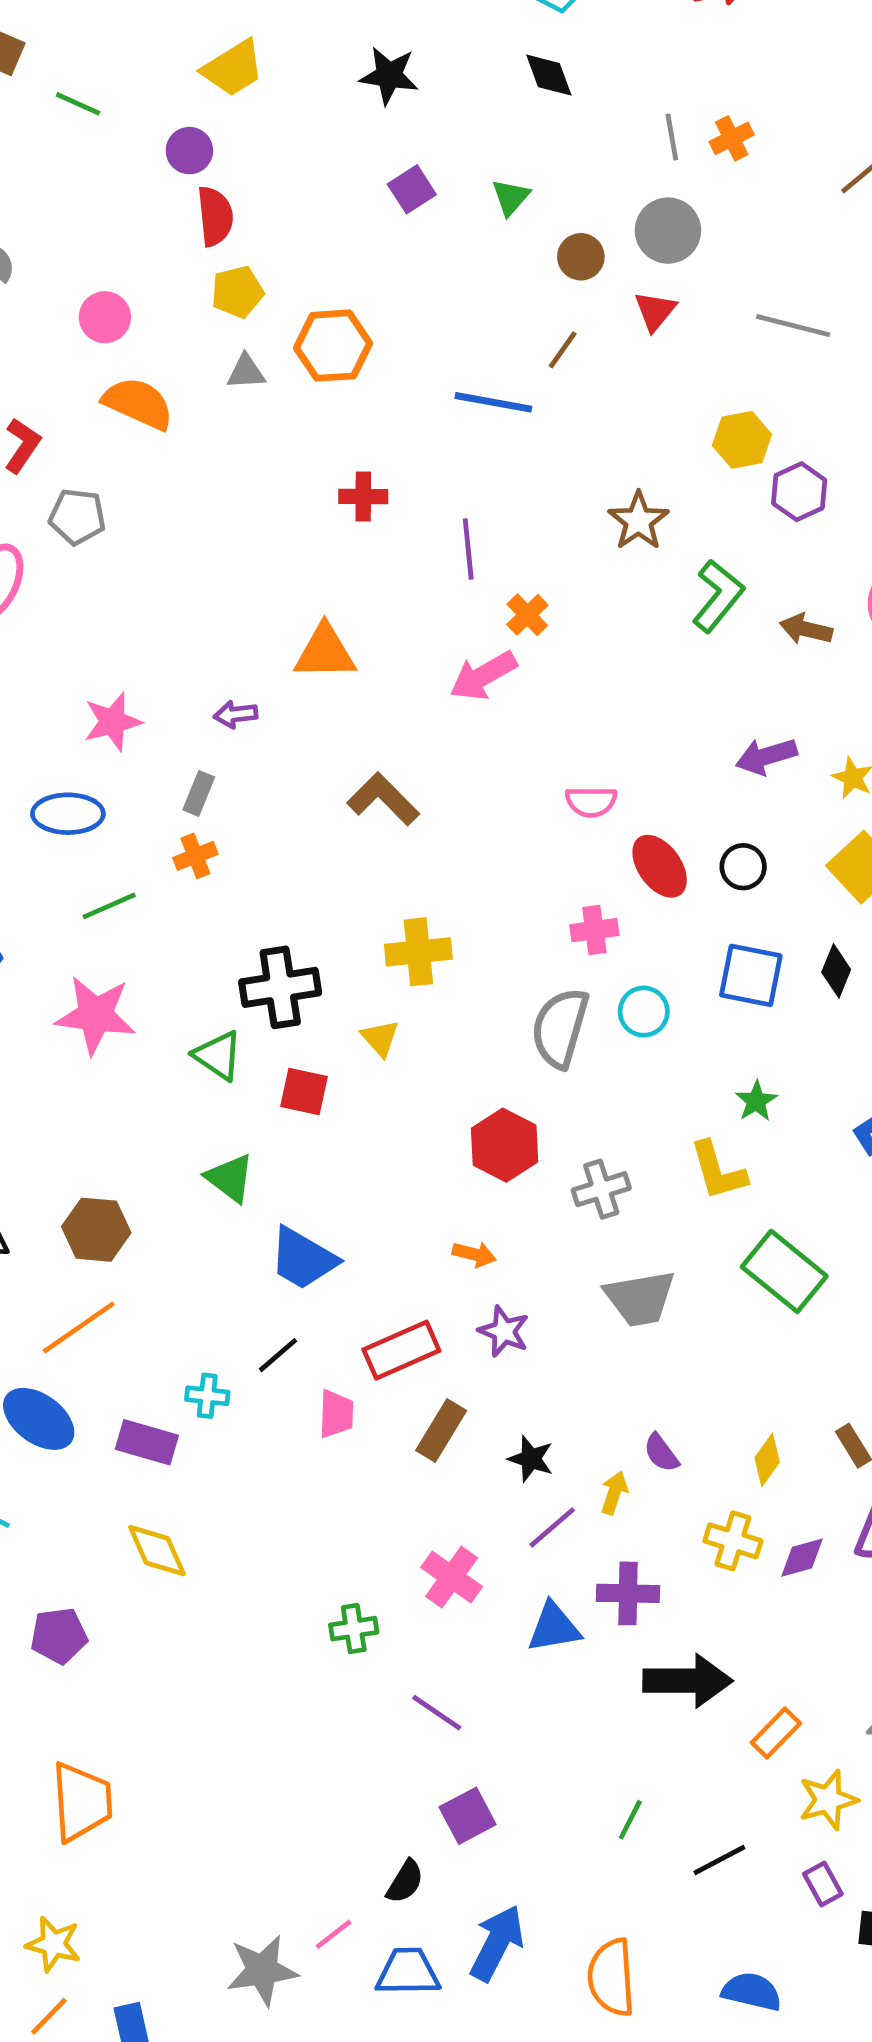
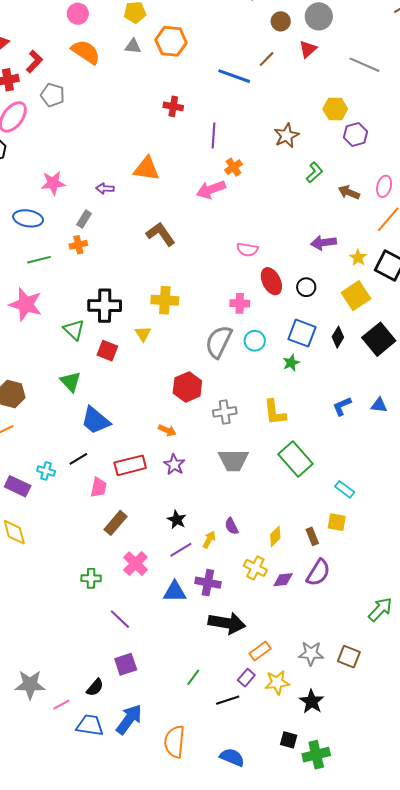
green L-shape: (718, 596) -> (314, 172), size x0.7
green star: (756, 1101) -> (291, 363), moved
brown rectangle: (441, 1431) -> (116, 523), moved
purple rectangle: (823, 1884) -> (246, 678), moved, turned 60
gray star: (262, 1970) -> (30, 685), moved

